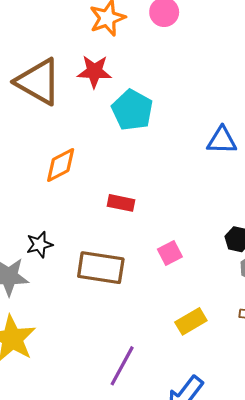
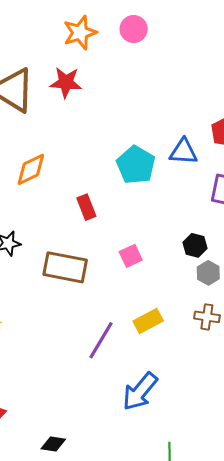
cyan pentagon: (132, 110) -> (136, 165), moved
red rectangle: (121, 203) -> (86, 207), turned 55
purple line: (122, 366) -> (101, 340), moved

